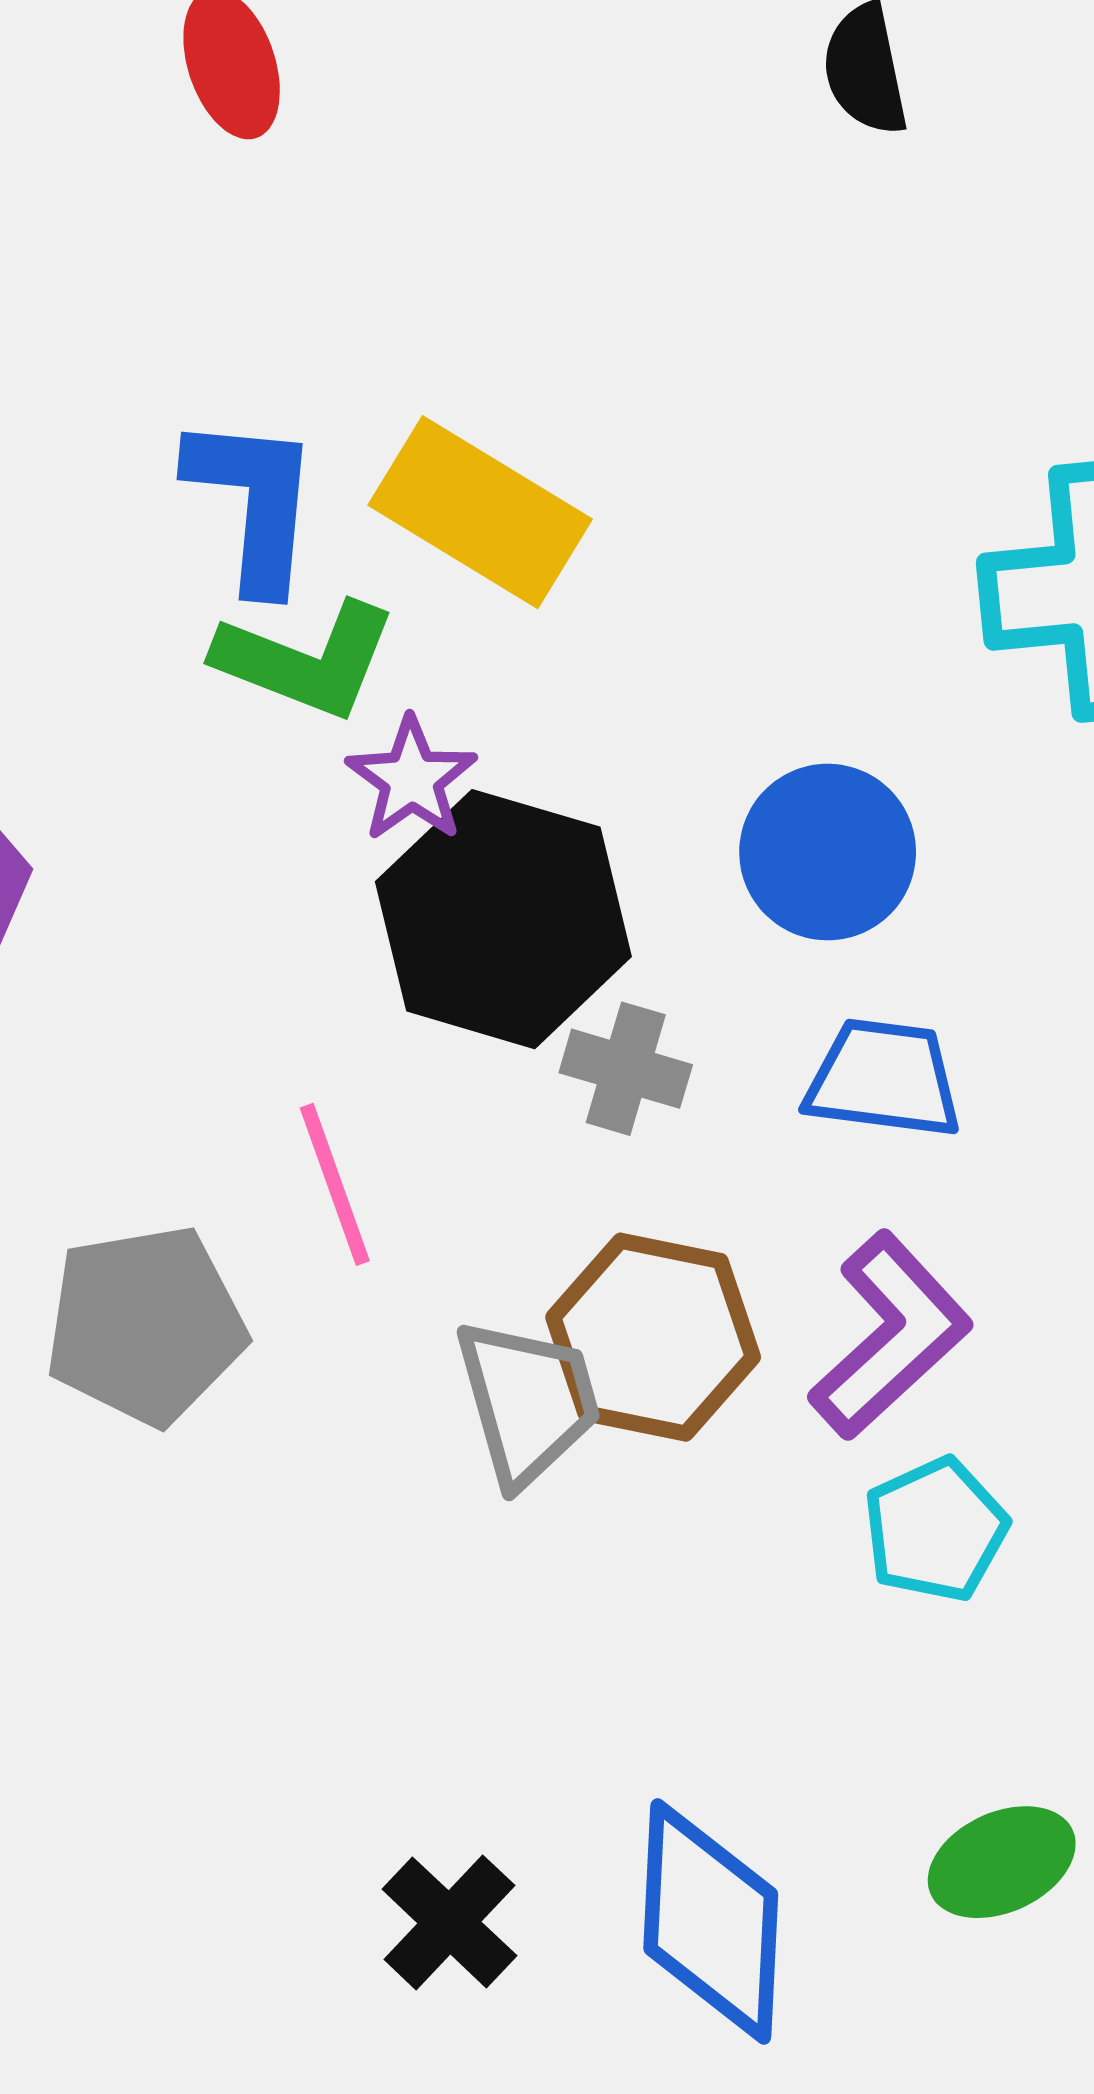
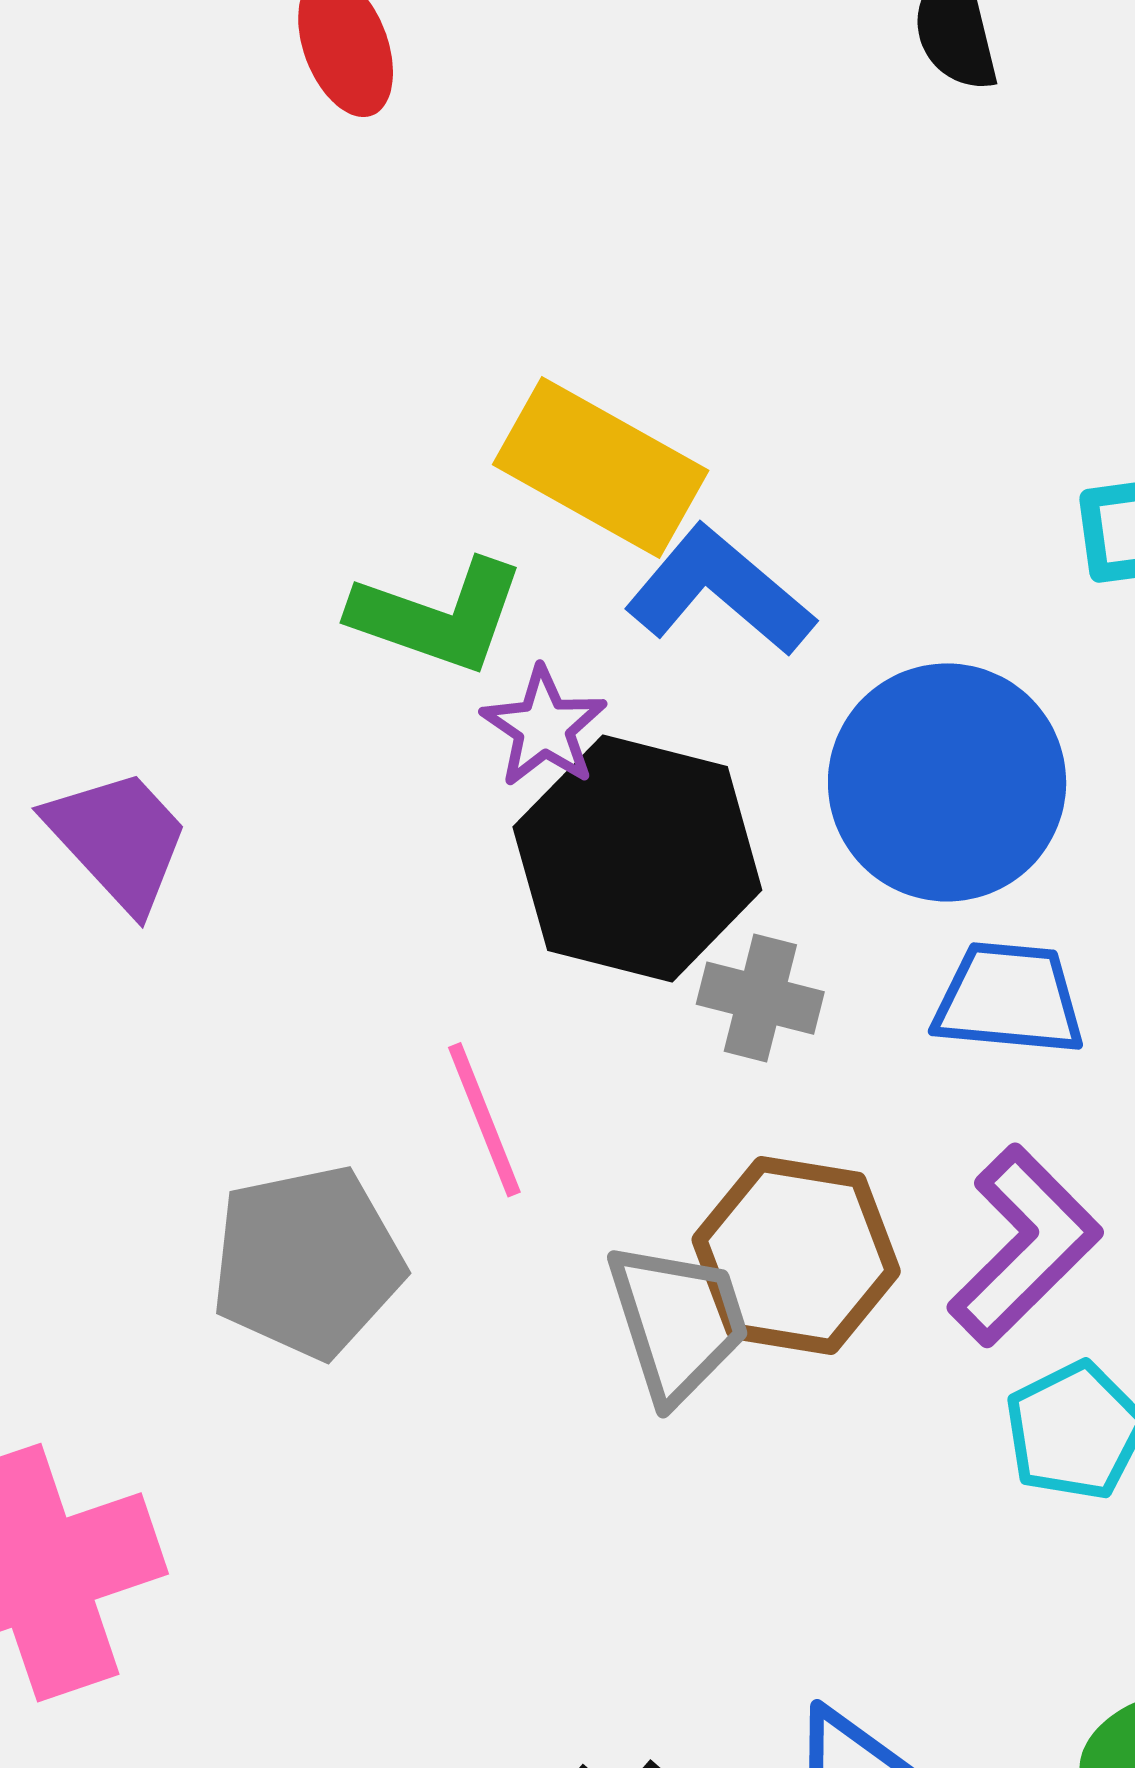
blue L-shape: (253, 502) -> (720, 591), moved, turned -53
blue circle: (828, 852) -> (947, 782), size x1.4

